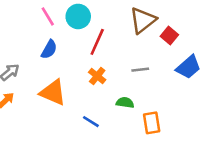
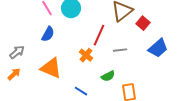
red line: (97, 42) -> (99, 35), moved
green semicircle: (125, 103) -> (108, 76), turned 144

